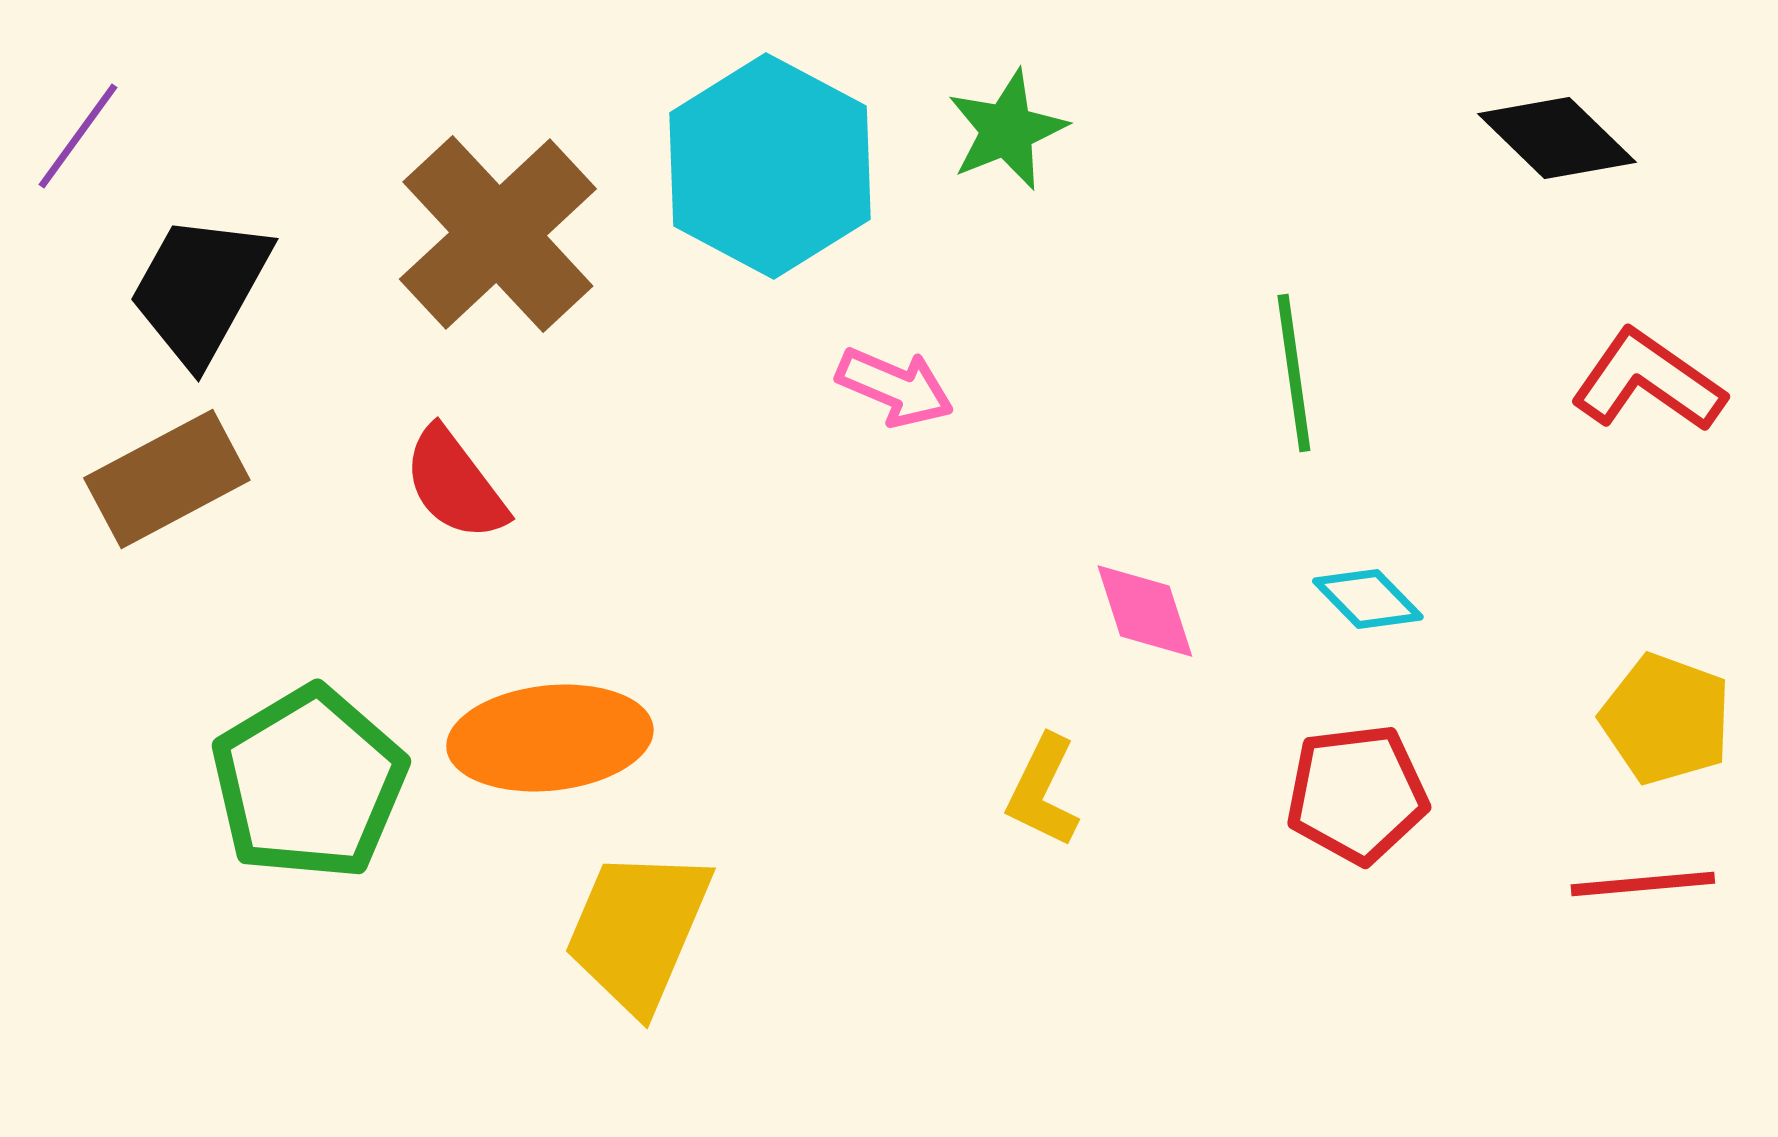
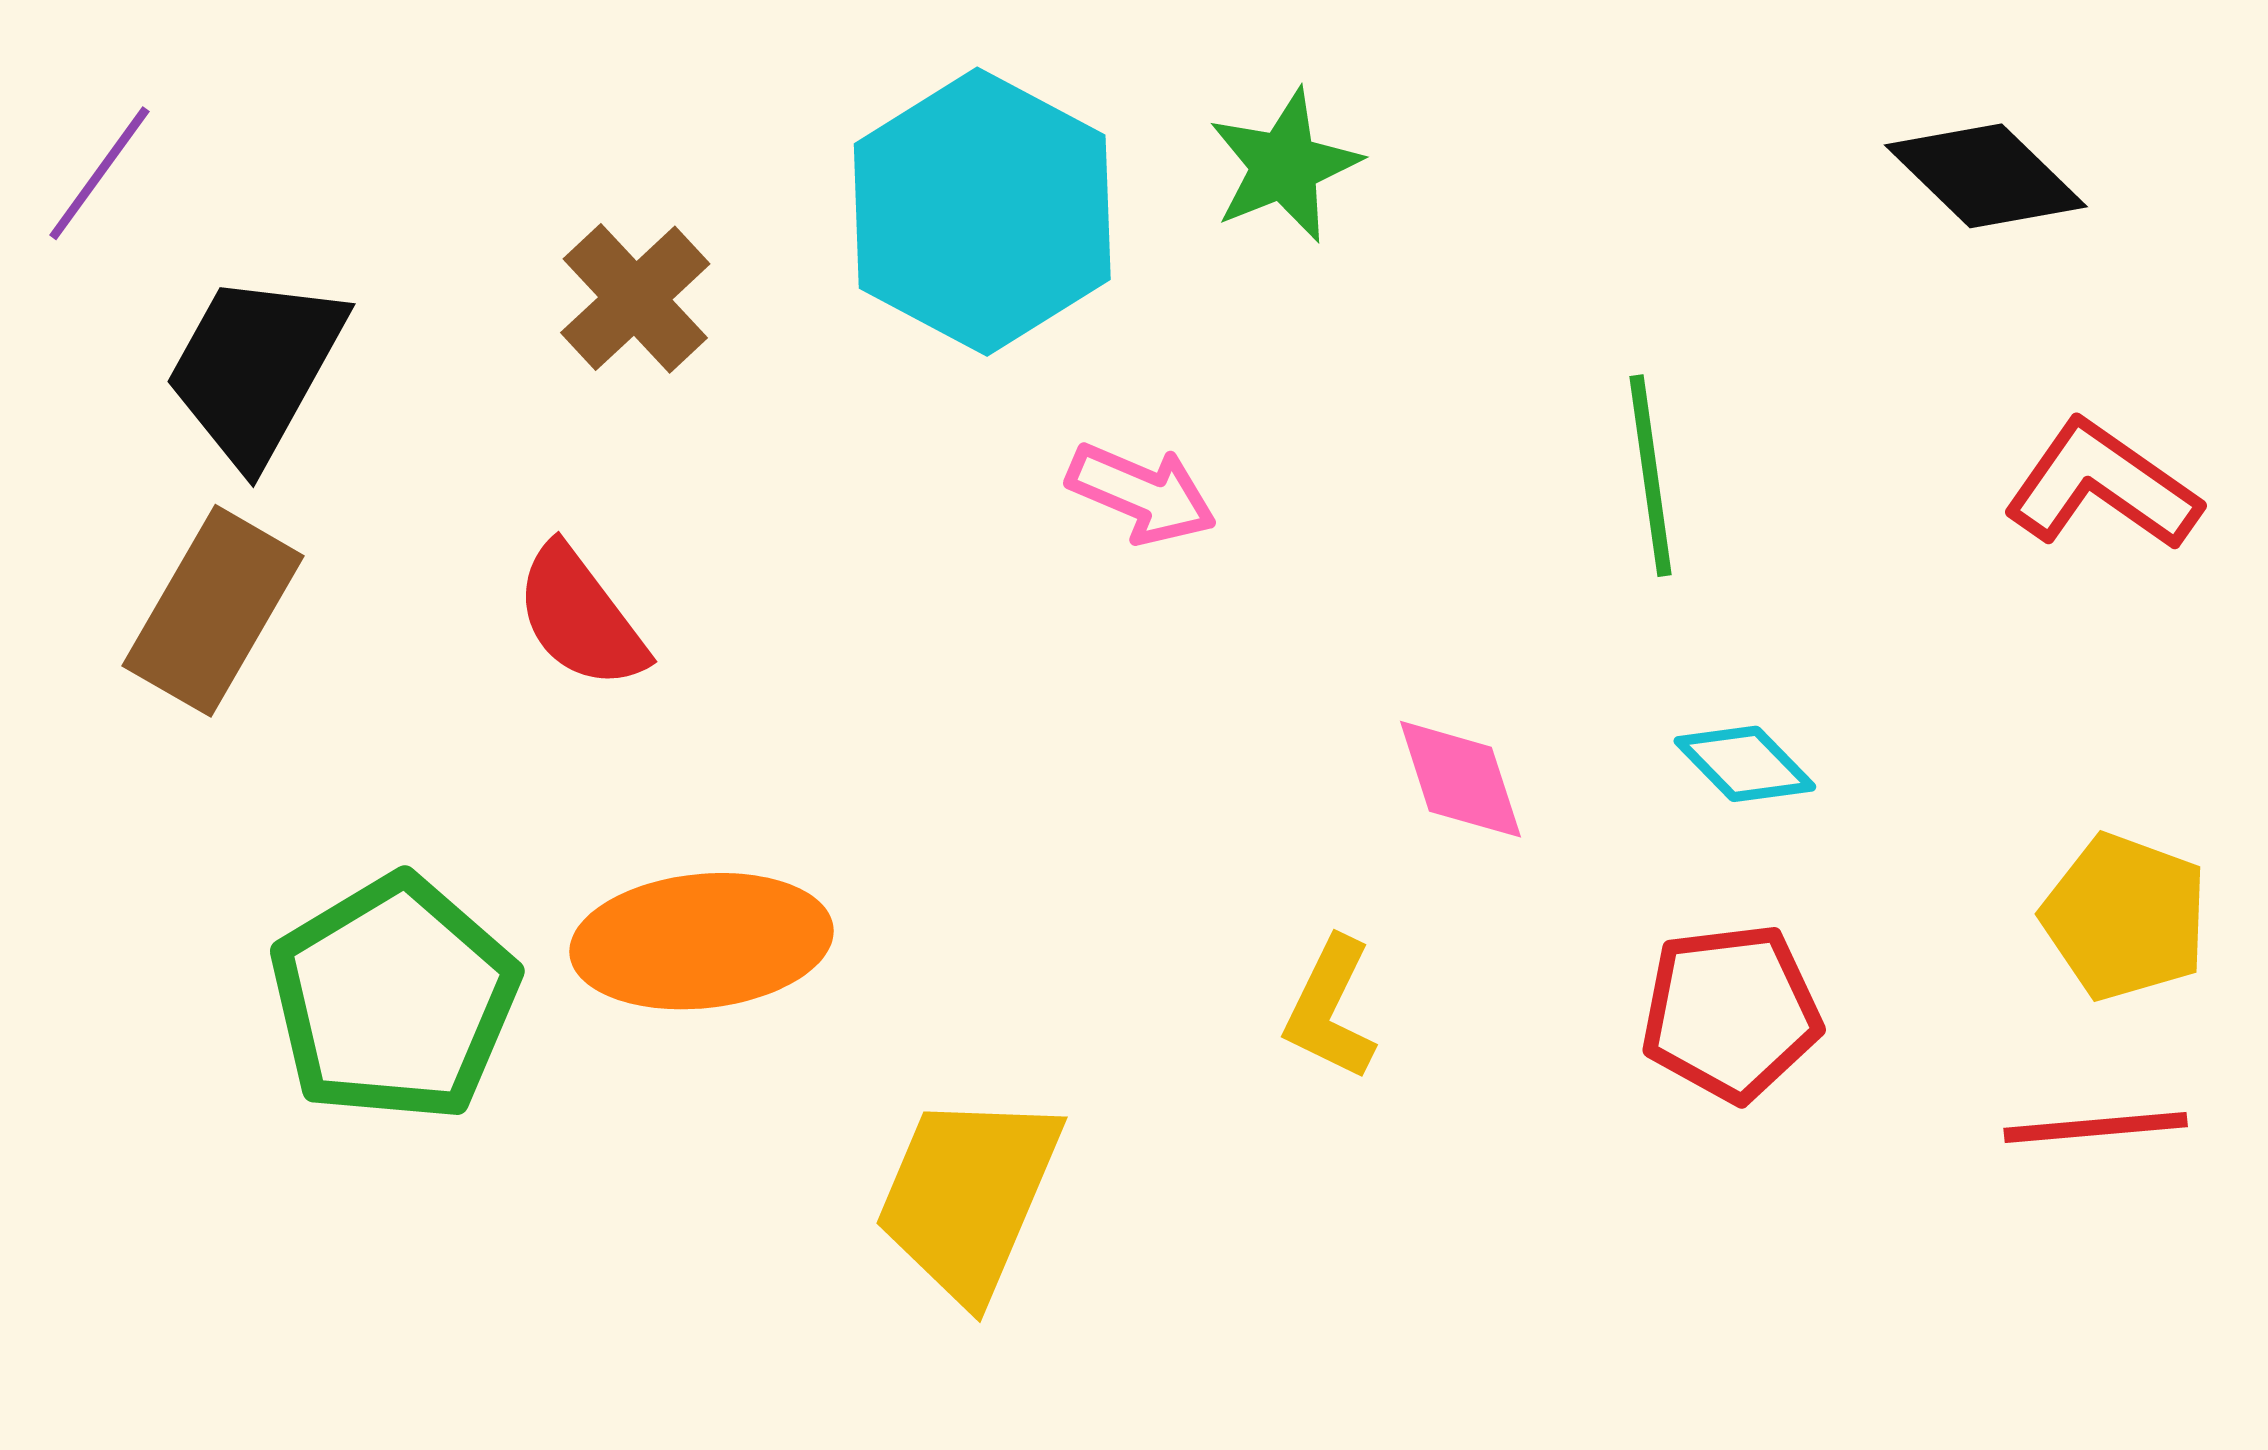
brown cross: (498, 234) -> (635, 298), size x0.6
brown rectangle: (167, 479) -> (213, 611), turned -32
yellow trapezoid: (638, 930) -> (968, 1196), moved

